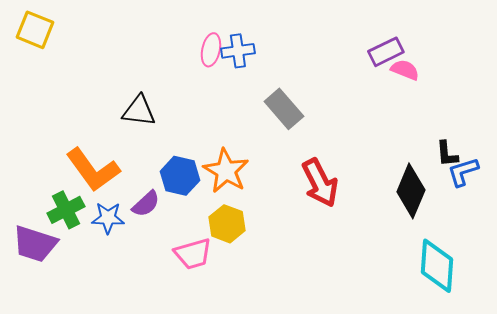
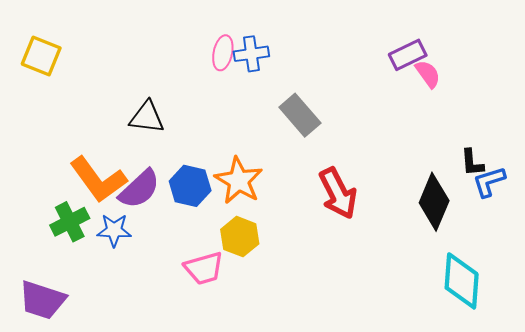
yellow square: (35, 30) -> (41, 56), moved
pink semicircle: (405, 70) -> (428, 74), turned 32
purple semicircle: (146, 204) -> (139, 189), moved, size x1.4
purple trapezoid: (35, 244) -> (42, 300), moved

